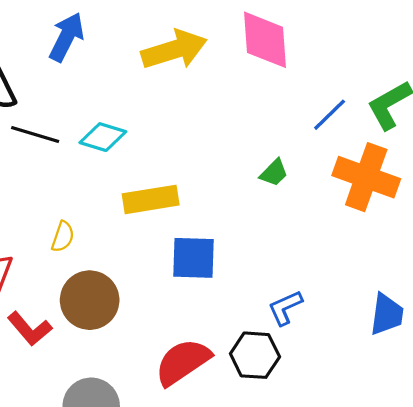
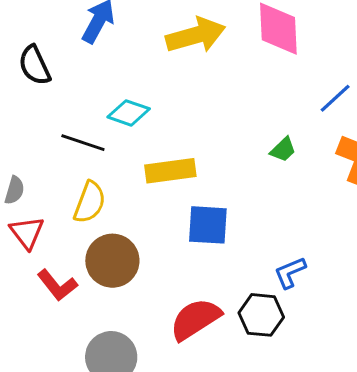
black line: (35, 135) -> (83, 143), moved
yellow semicircle: (63, 237) -> (90, 202), size x1.5

